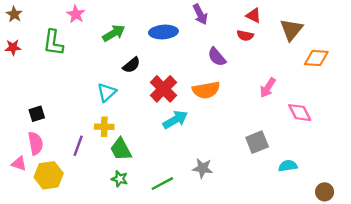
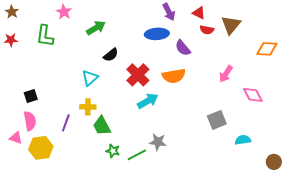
red triangle: (253, 15) -> (199, 13), moved
brown triangle: (291, 30) -> (231, 25), moved
blue ellipse: (163, 32) -> (157, 34), moved
gray star: (203, 168) -> (158, 142), moved
green star: (120, 179) -> (113, 151), moved

